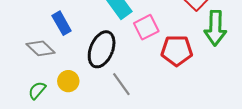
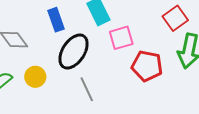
blue rectangle: (62, 23) -> (56, 20), moved

